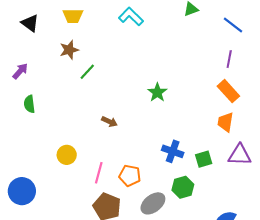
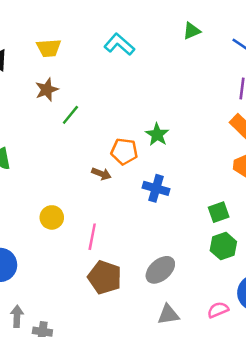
blue cross: (173, 151) -> (156, 188), moved
orange pentagon: (130, 176) -> (124, 151), moved
green hexagon: (183, 187) -> (223, 246), moved

